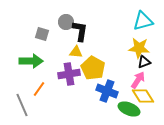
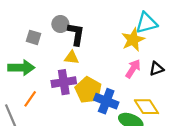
yellow star: (139, 48) -> (133, 40), moved, turned -30
black triangle: (144, 62) -> (156, 69), moved
yellow pentagon: (93, 68) -> (88, 90), moved
pink arrow: (138, 80) -> (133, 69), moved

